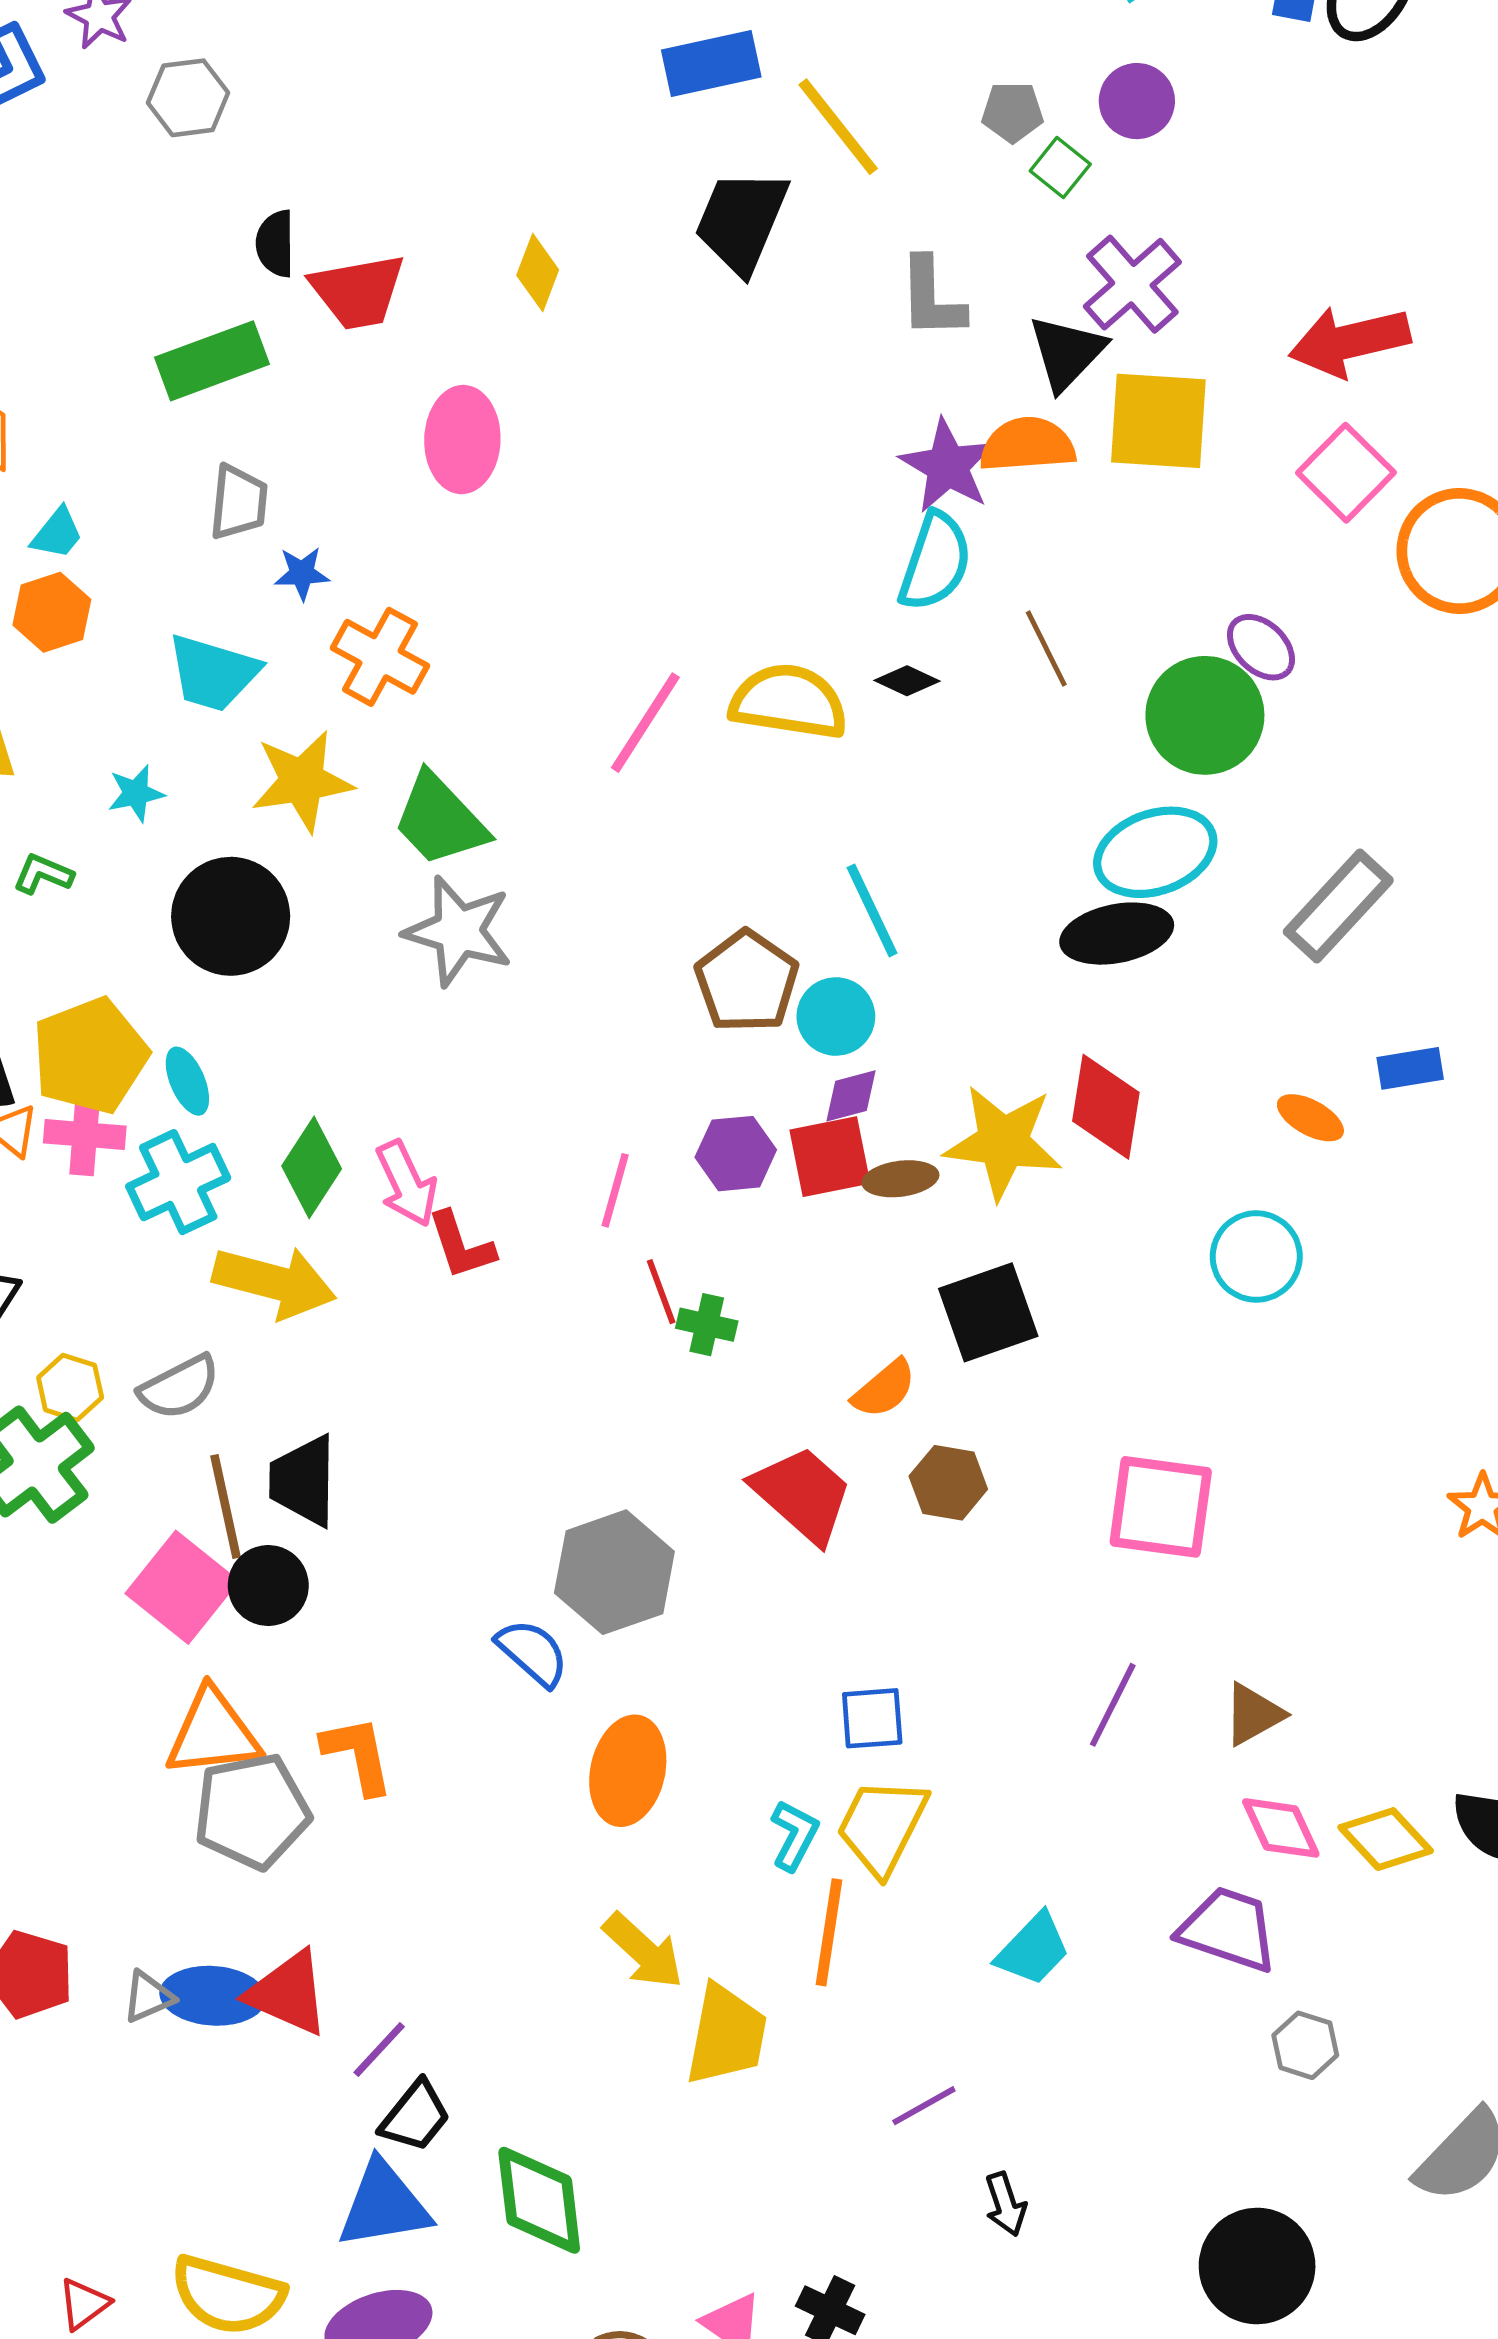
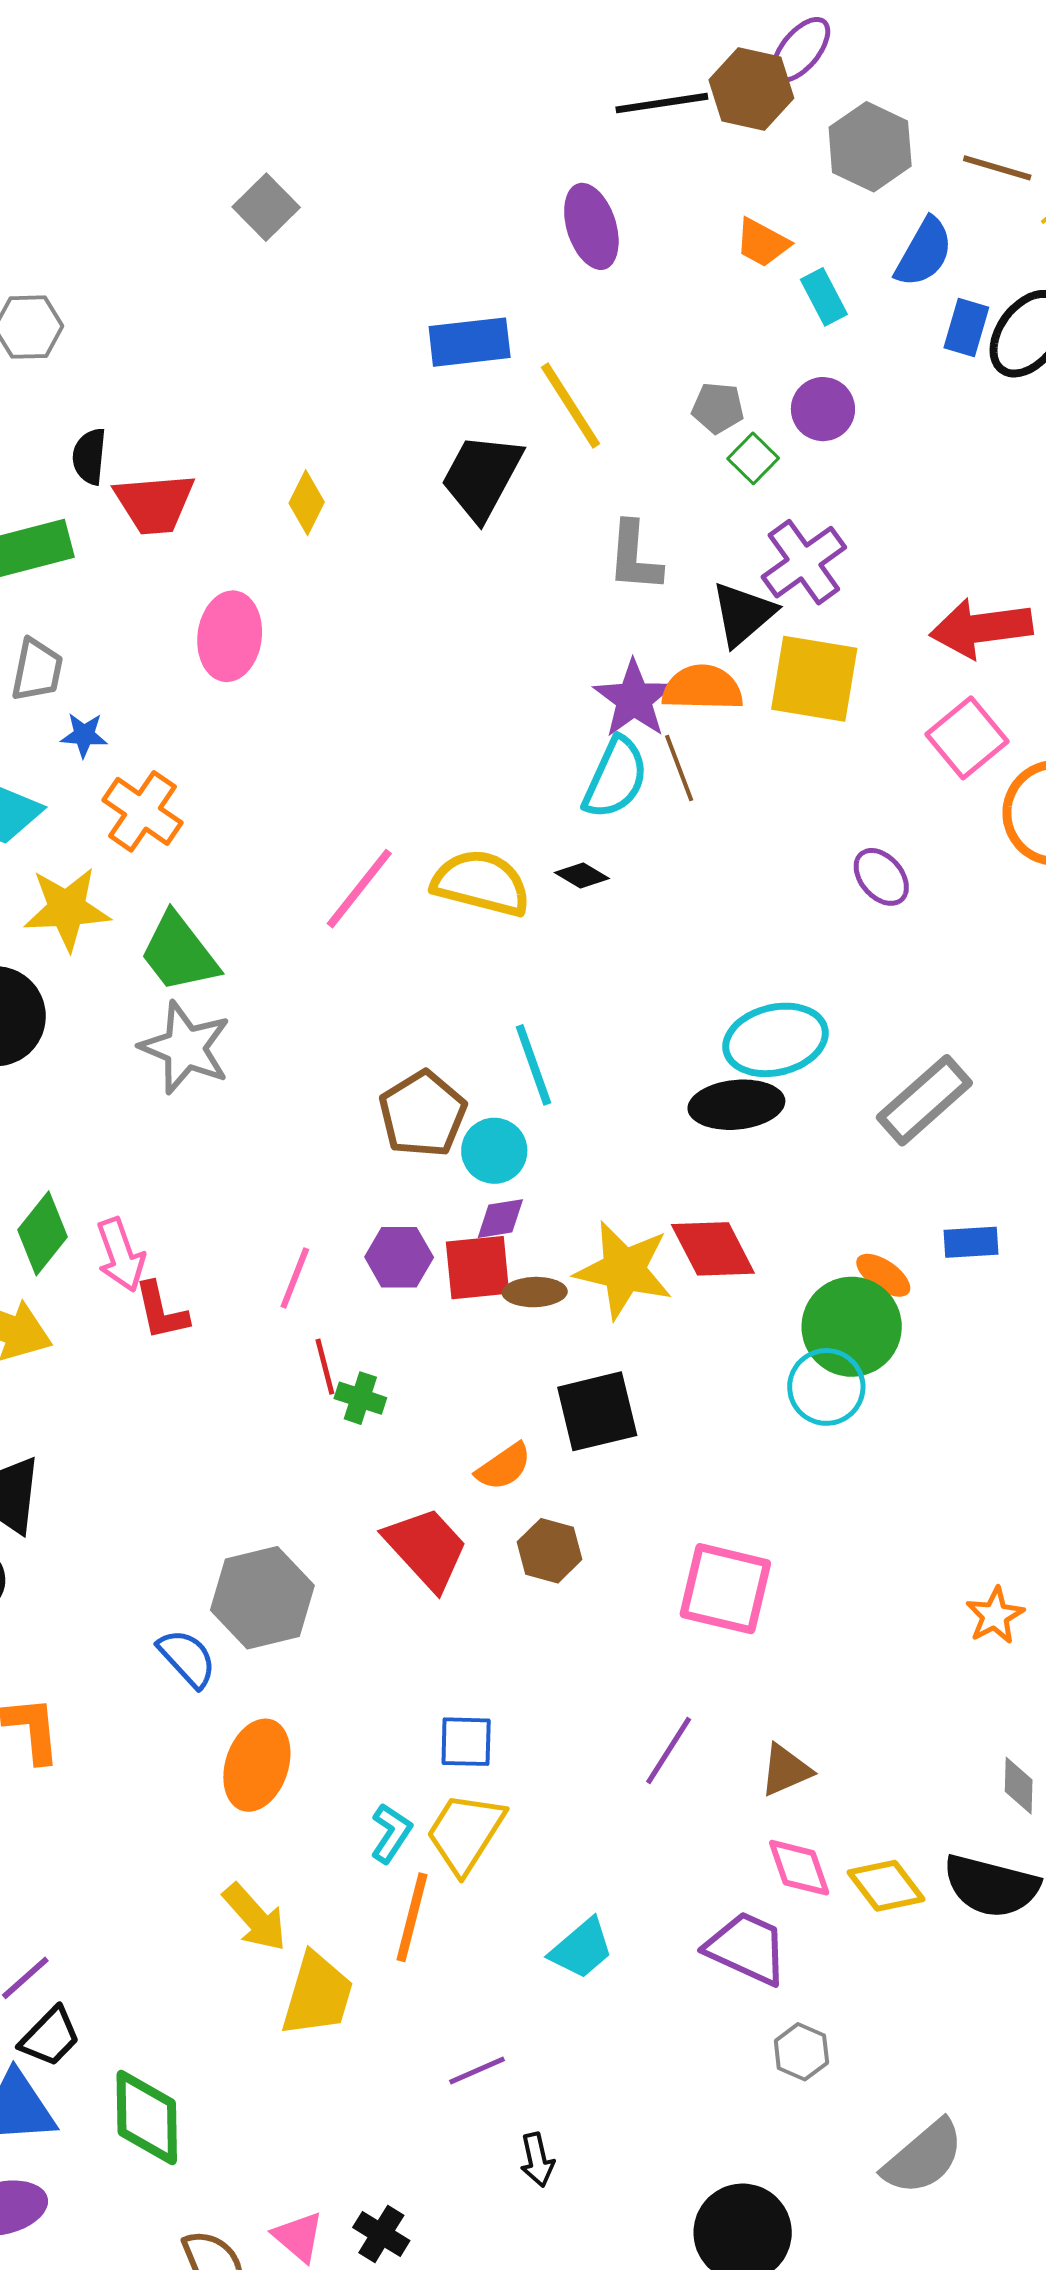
brown line: (1046, 648) -> (679, 768), moved
green circle: (1205, 715) -> (852, 1327), moved
red diamond: (1106, 1107) -> (713, 1249), turned -42

